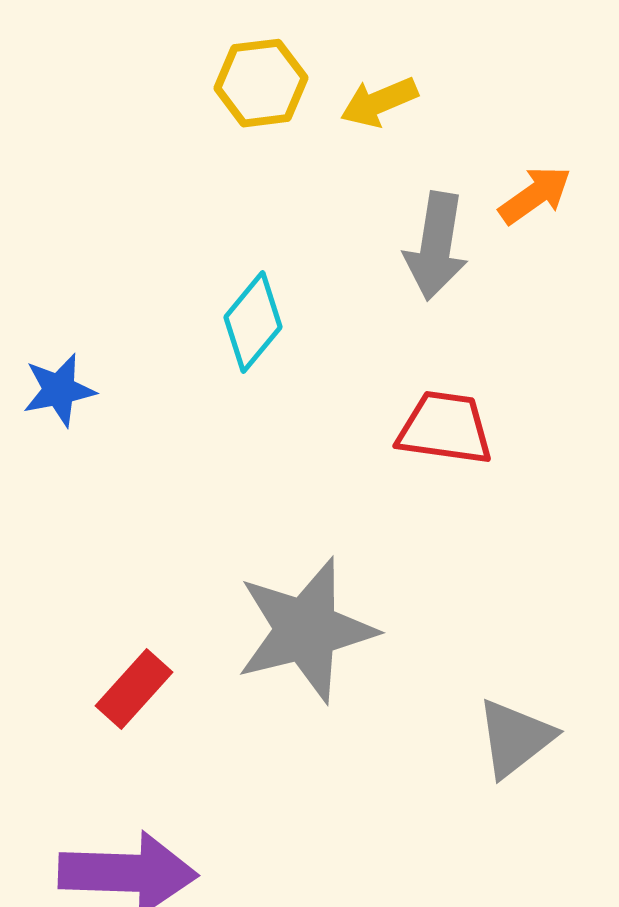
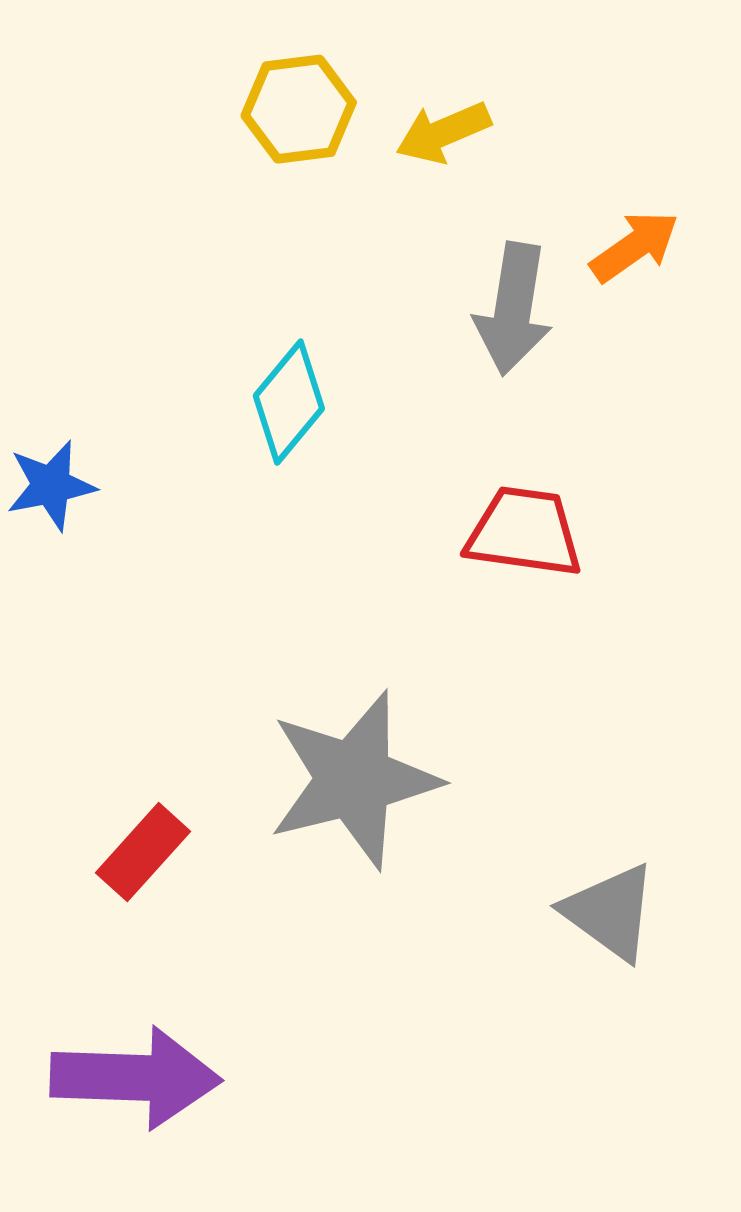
gray triangle: (515, 738) -> (610, 912), turned -46

